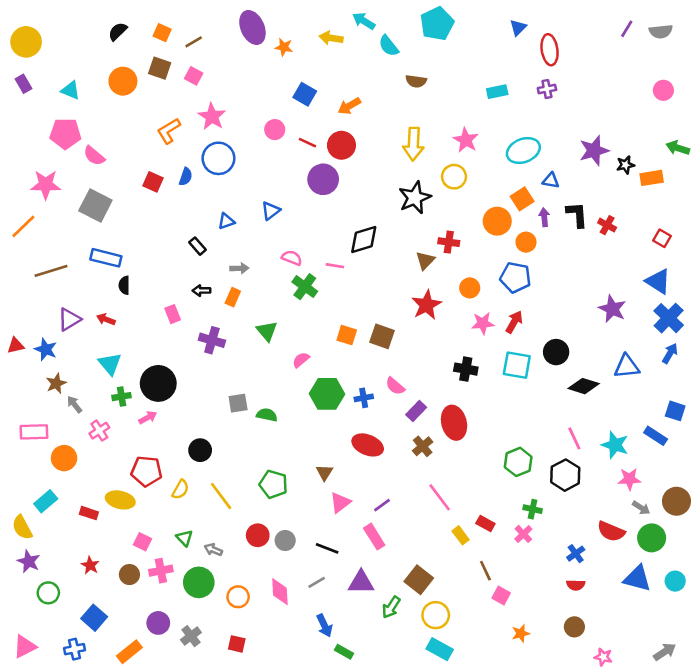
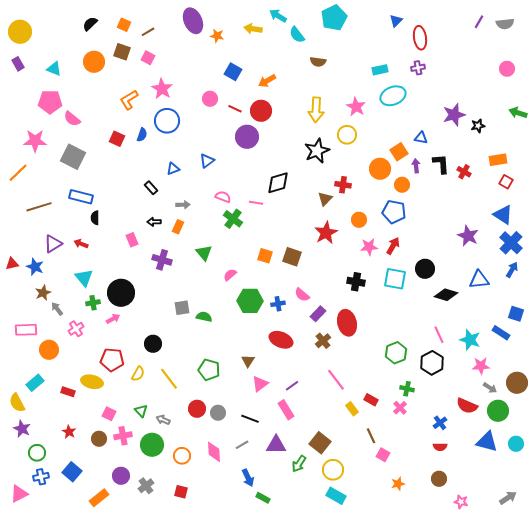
cyan ellipse: (523, 151) -> (393, 96), moved
orange rectangle: (652, 178) -> (498, 160), moved
blue cross: (74, 649) -> (41, 477), moved

